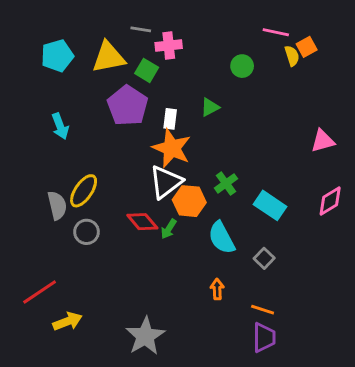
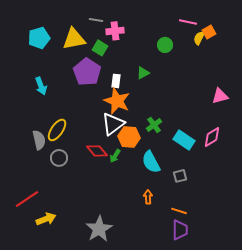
yellow semicircle: (292, 56) -> (199, 38), turned -136
pink diamond: (330, 201) -> (212, 137), moved
gray square: (264, 258) -> (180, 176), turned 32

